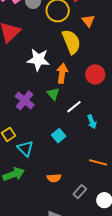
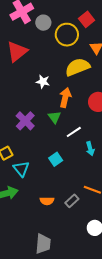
yellow semicircle: (71, 42) -> (78, 67), turned -95
white star: (38, 60) -> (43, 82), size x0.6
gray rectangle: (80, 192) -> (72, 201), moved

